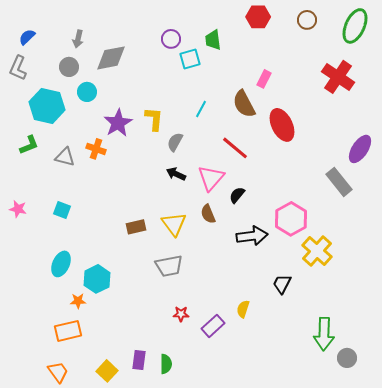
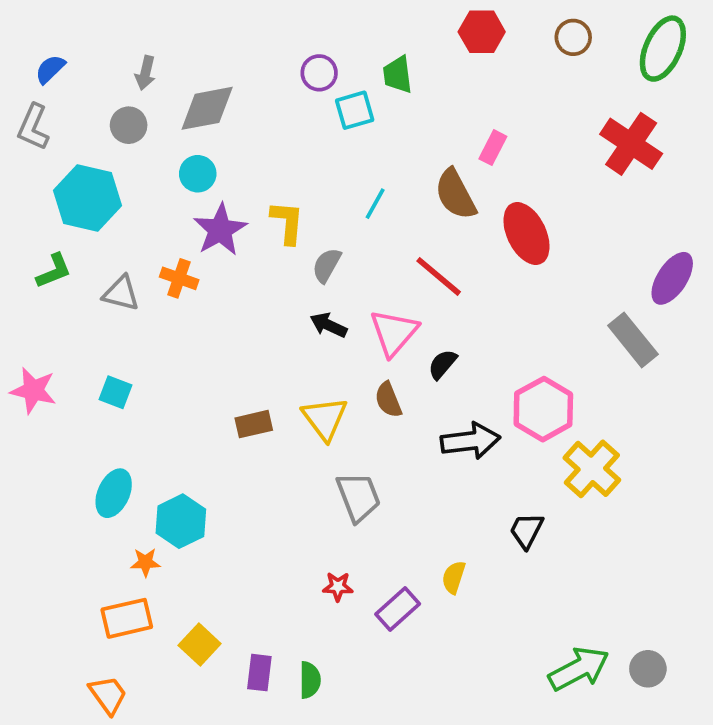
cyan circle: (87, 92) -> (198, 174), moved
pink star: (18, 209) -> (33, 390), size x1.4
gray trapezoid: (169, 266) -> (358, 497), moved, turned -100
green arrow: (324, 334) -> (579, 669), moved, turned -120
yellow square: (107, 371) -> (200, 644), moved

